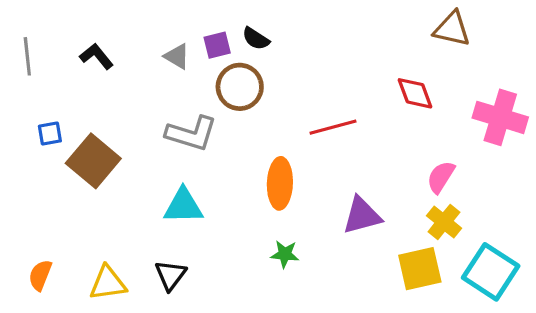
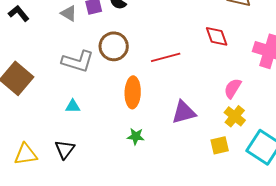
brown circle: (240, 87) -> (114, 46), moved
cyan triangle: (183, 206) -> (73, 106), size x0.6
yellow square: (420, 269) -> (220, 145), size x0.7

